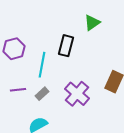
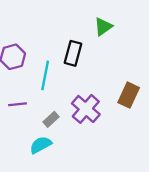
gray rectangle: (42, 94) -> (51, 119), moved

